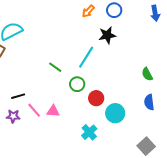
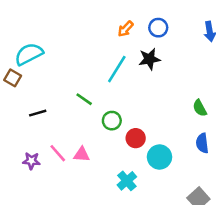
cyan line: (86, 57) -> (117, 69), moved
black line: (18, 96) -> (38, 113), moved

